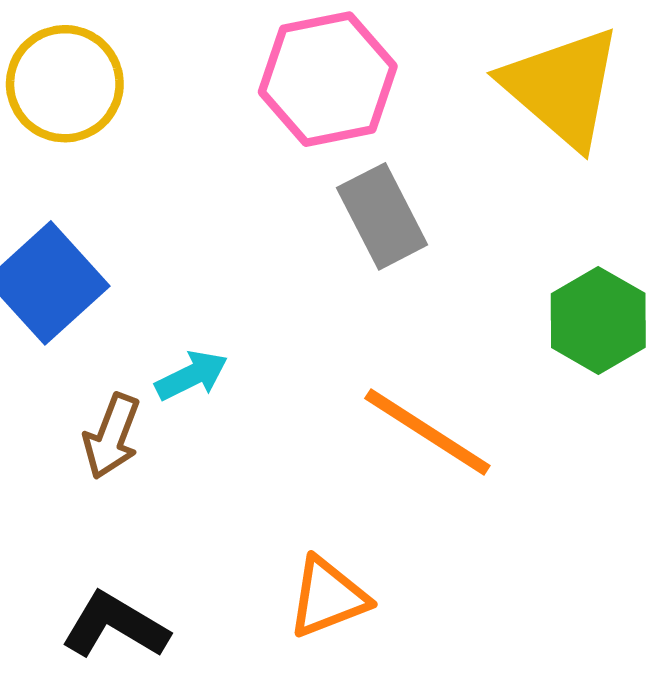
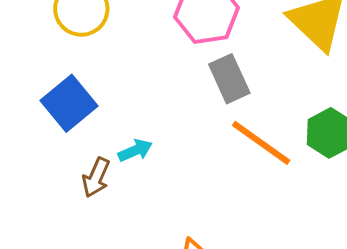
orange line: (427, 432) -> (261, 143), moved

